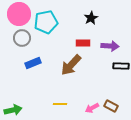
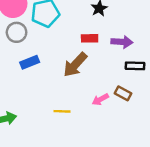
brown rectangle: (111, 106) -> (123, 93), moved
pink arrow: (92, 108) -> (100, 99), moved

